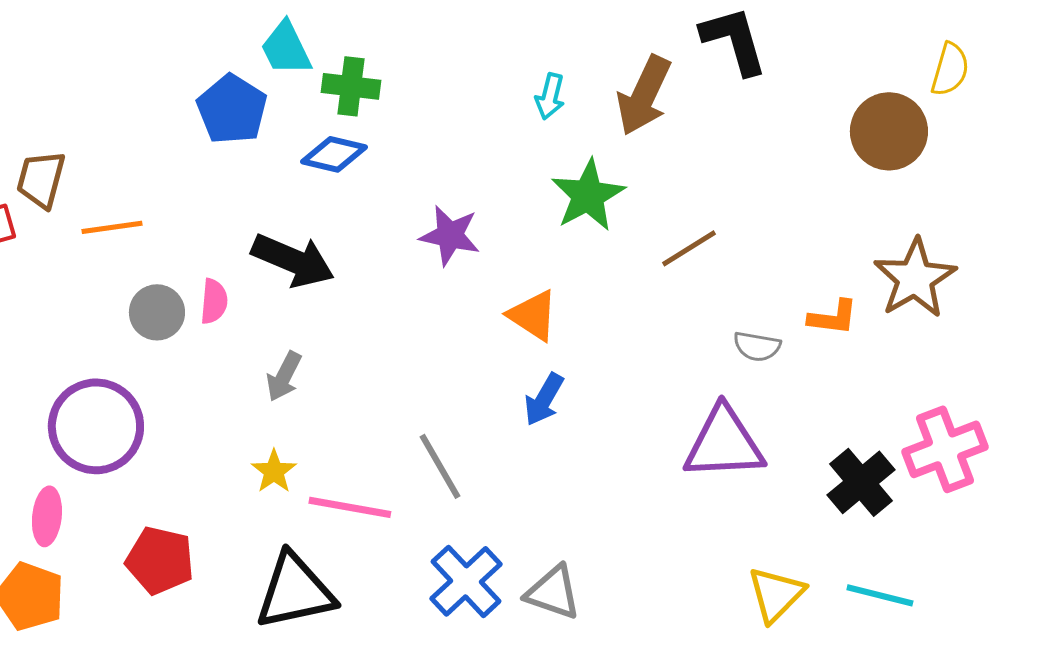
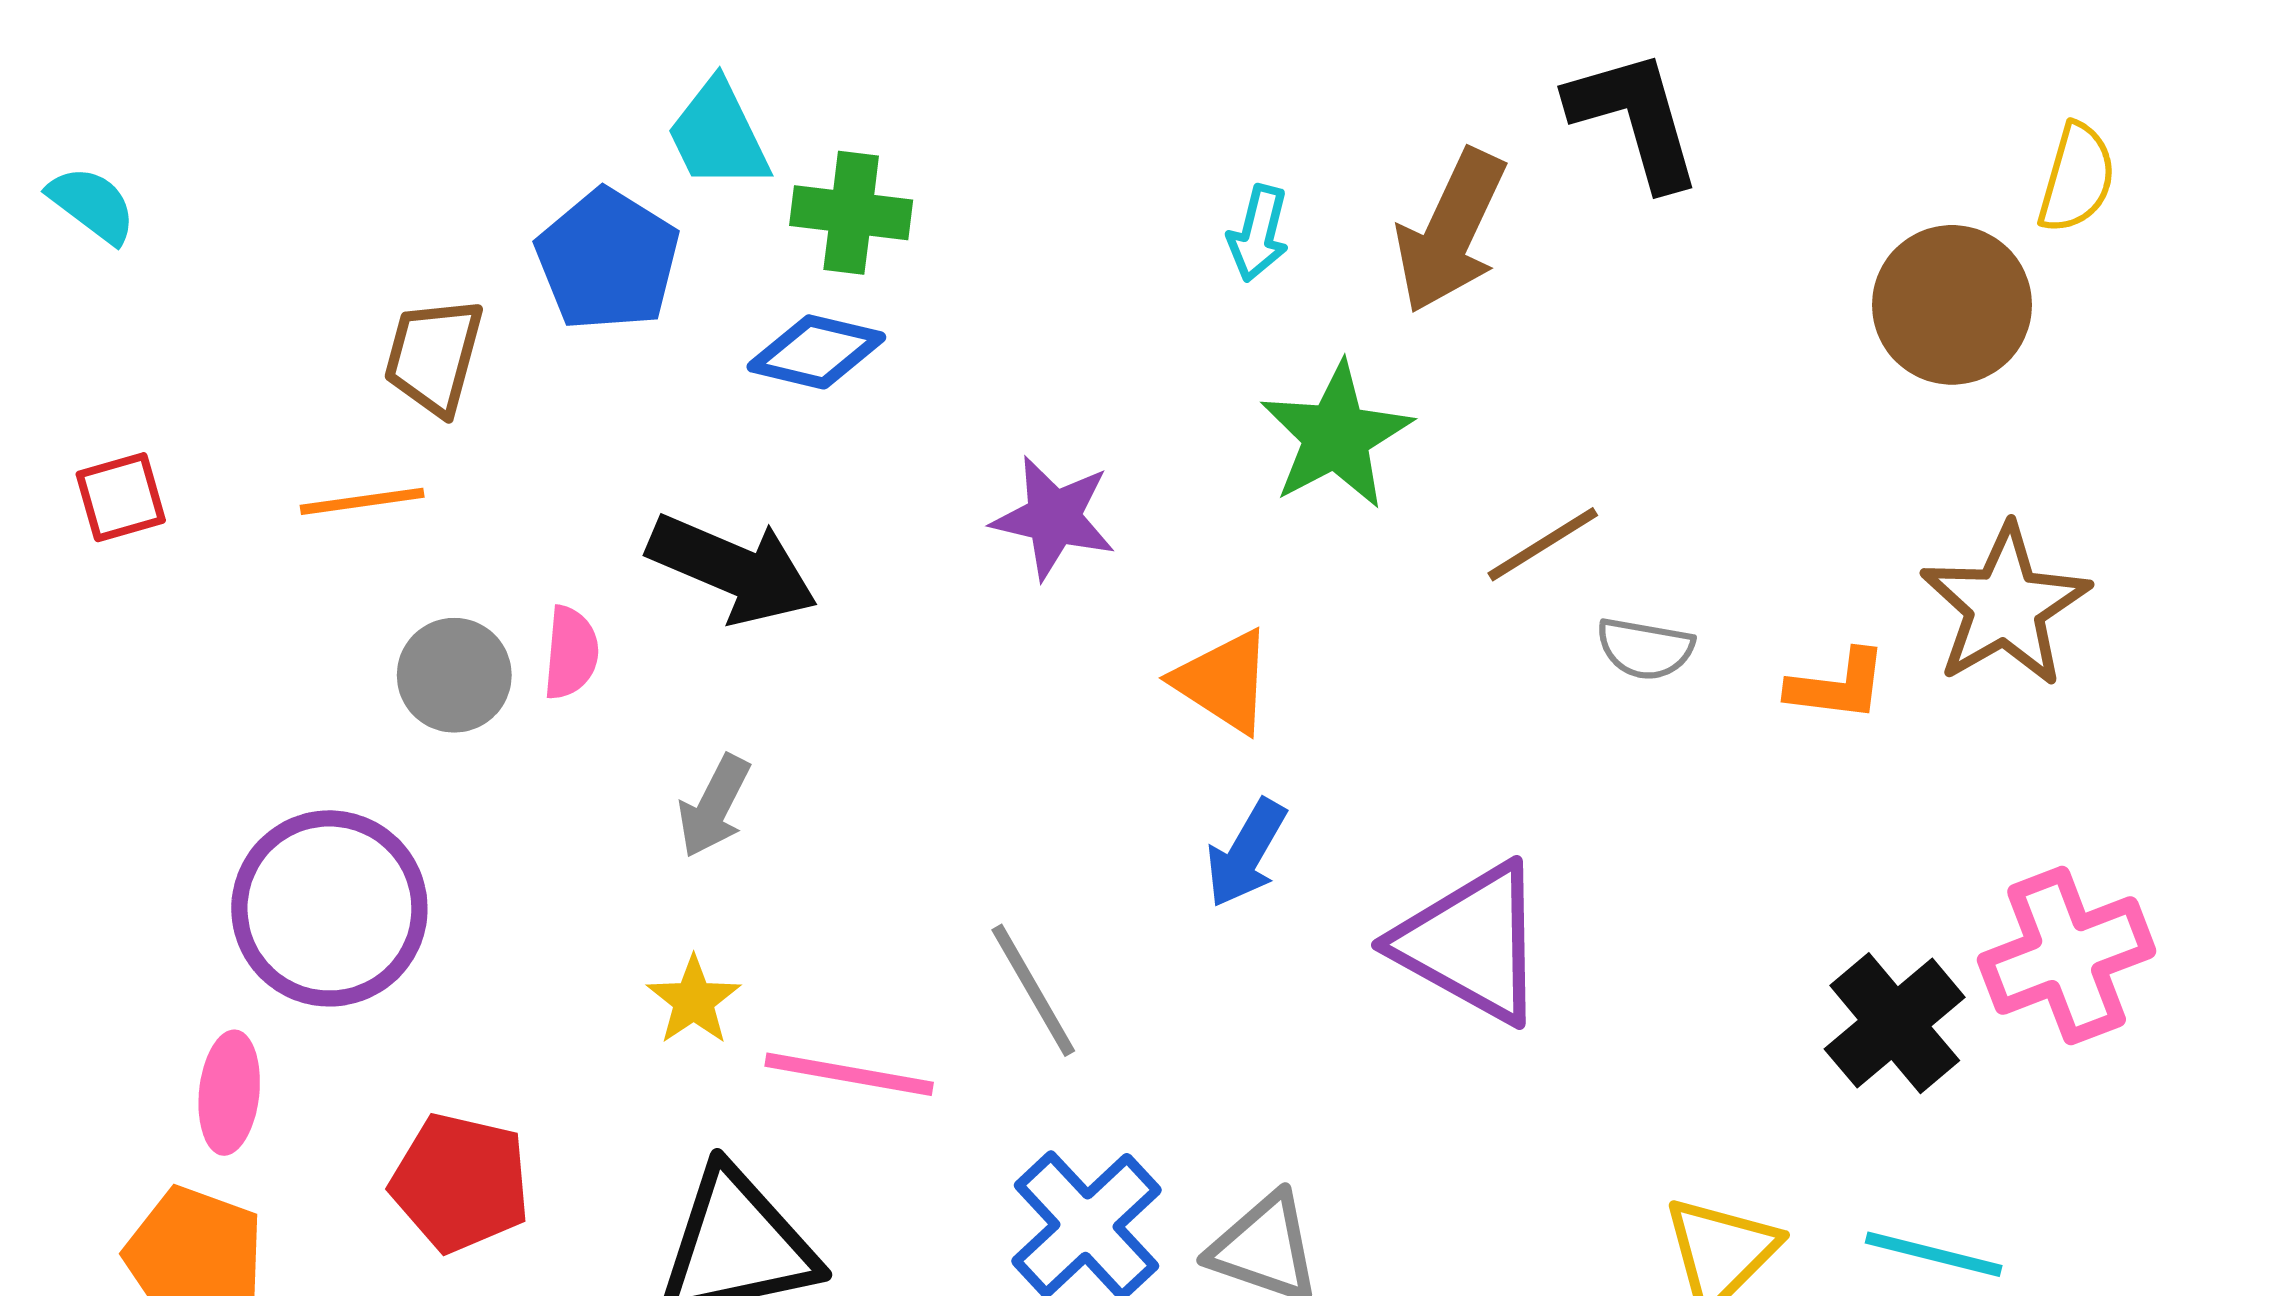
brown trapezoid: (41, 179) -> (434, 356), moved
gray semicircle: (757, 346) -> (1645, 649), moved
purple triangle: (724, 443) -> (1471, 943), moved, turned 32

